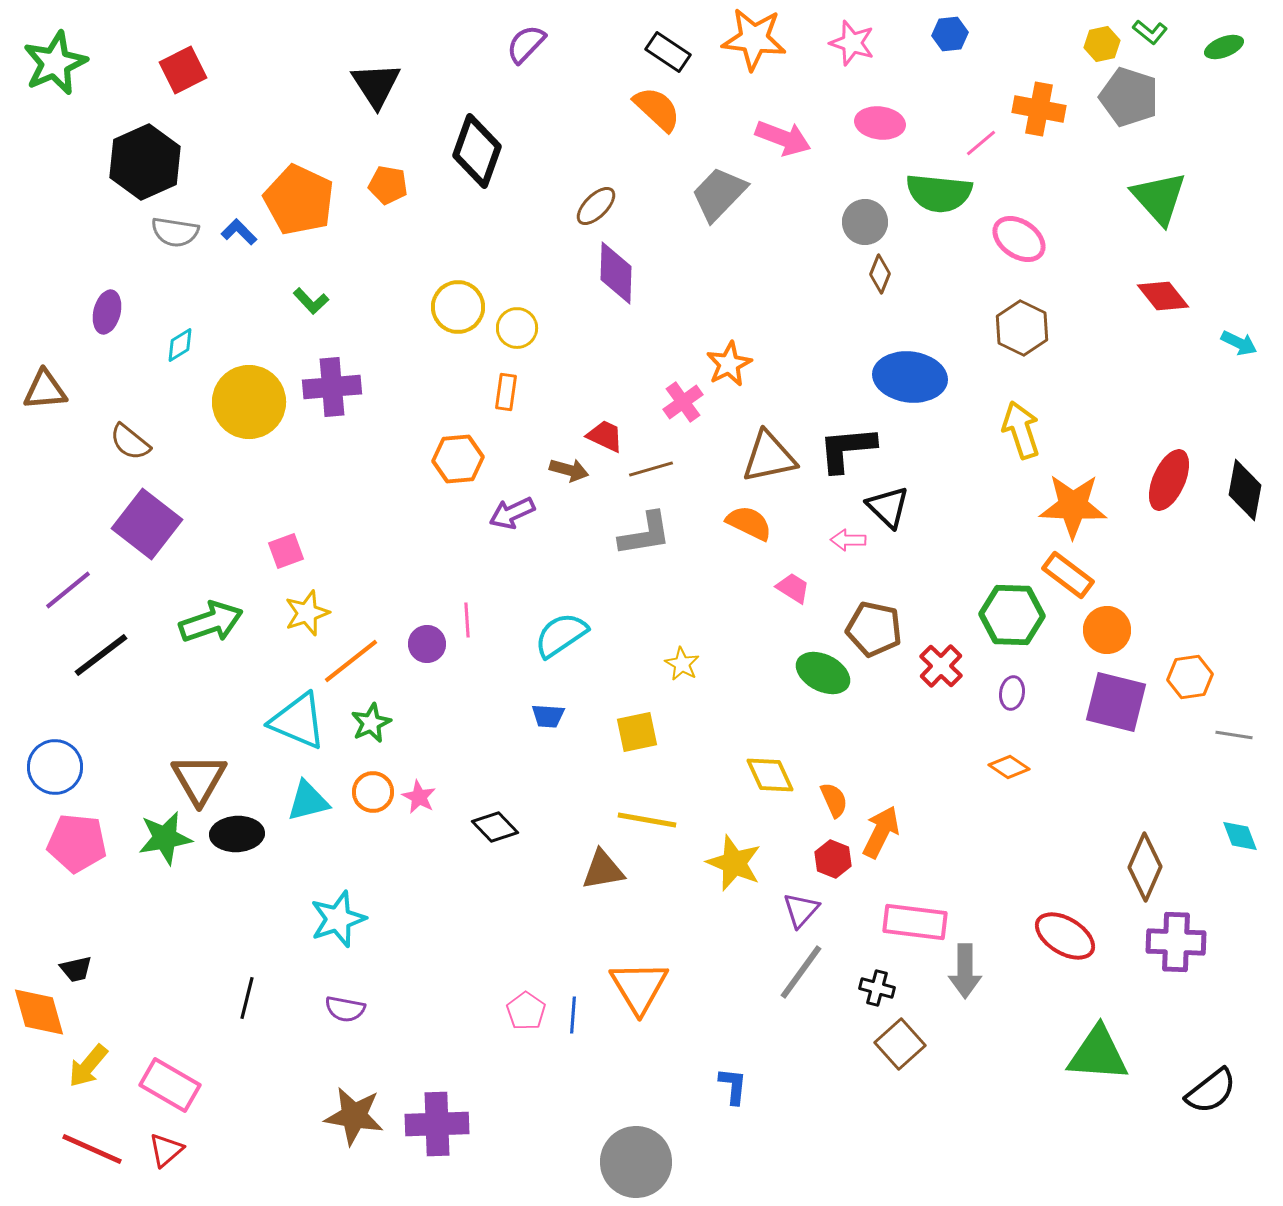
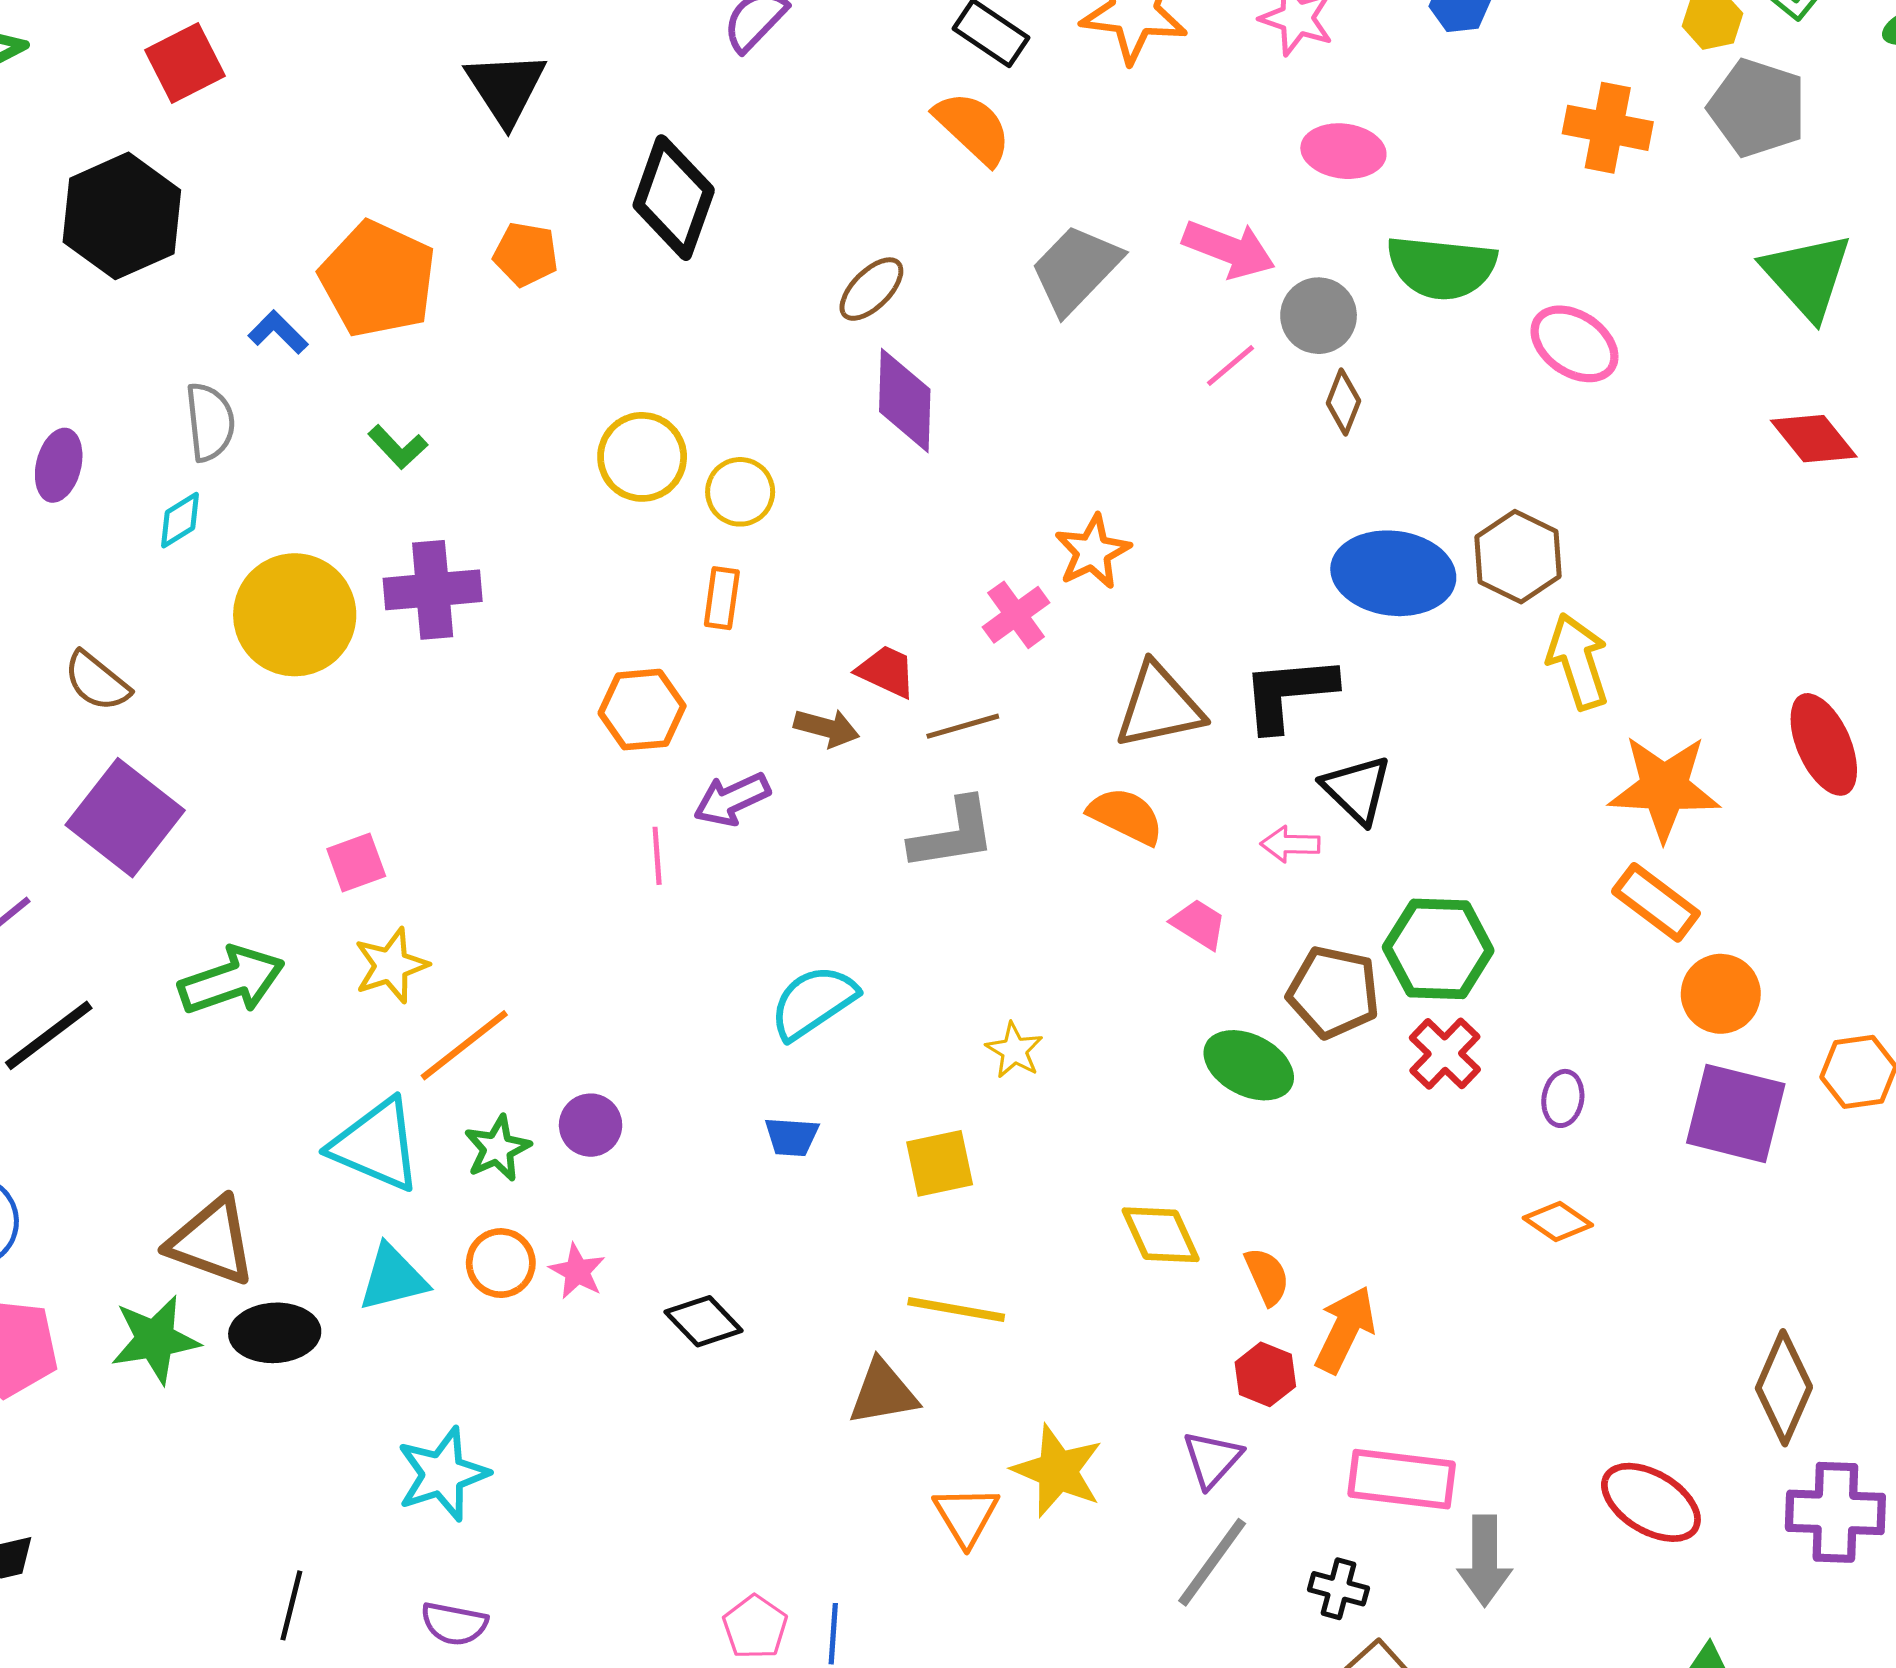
pink arrow: (783, 138) -> (1229, 249), moved
pink line: (981, 143) -> (1230, 366), moved
gray semicircle: (175, 232) -> (210, 422), moved, turned -105
brown hexagon: (1022, 328) -> (1518, 557), moved
red ellipse: (1169, 480) -> (1824, 744), turned -48
green hexagon: (1012, 615) -> (1438, 949), moved
pink line: (467, 620) -> (657, 856), moved
purple circle: (427, 644) -> (591, 1125), moved
brown triangle: (199, 779) -> (212, 1241), turned -40
yellow star: (734, 863) -> (1058, 1471), moved
orange triangle: (639, 987) -> (966, 1516), moved, size x0.7

